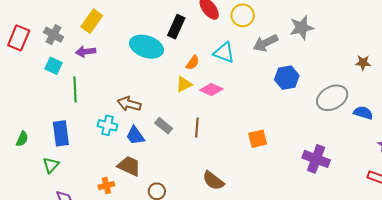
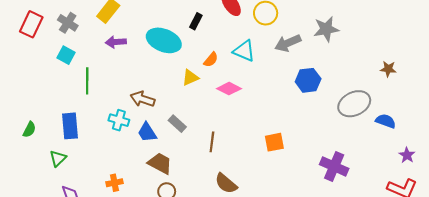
black rectangle: (176, 27) -> (196, 21), size x0.7
purple arrow: (86, 52) -> (116, 42), moved
yellow triangle: (184, 84) -> (190, 78), moved
brown line: (197, 128) -> (212, 142), moved
brown trapezoid: (129, 166) -> (160, 163), moved

